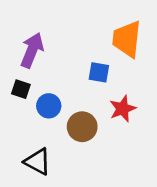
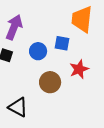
blue circle: (49, 106) -> (38, 51), moved

